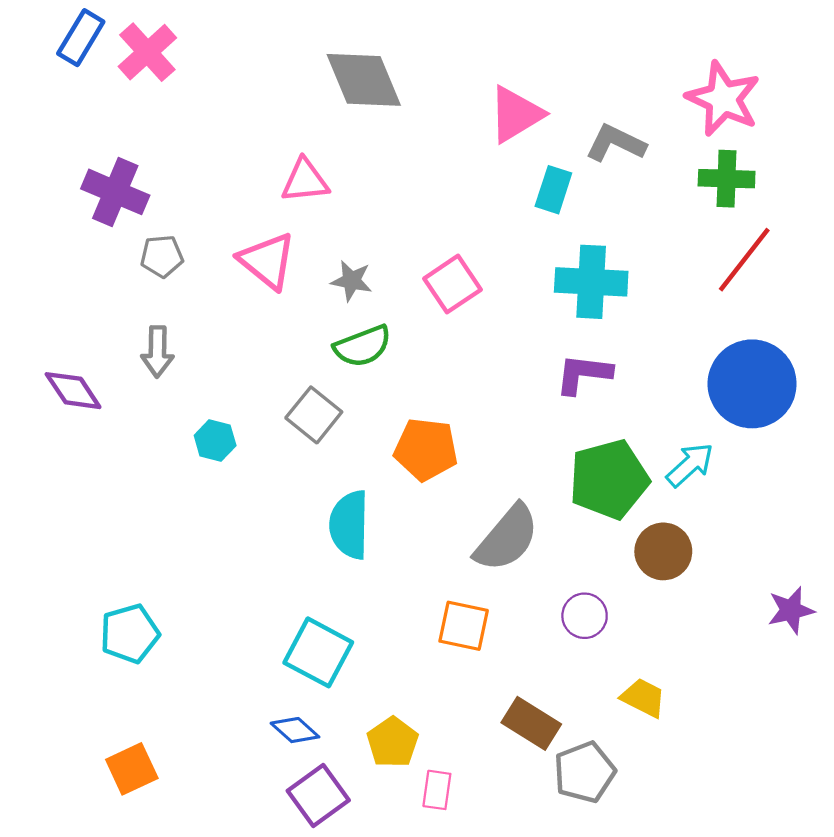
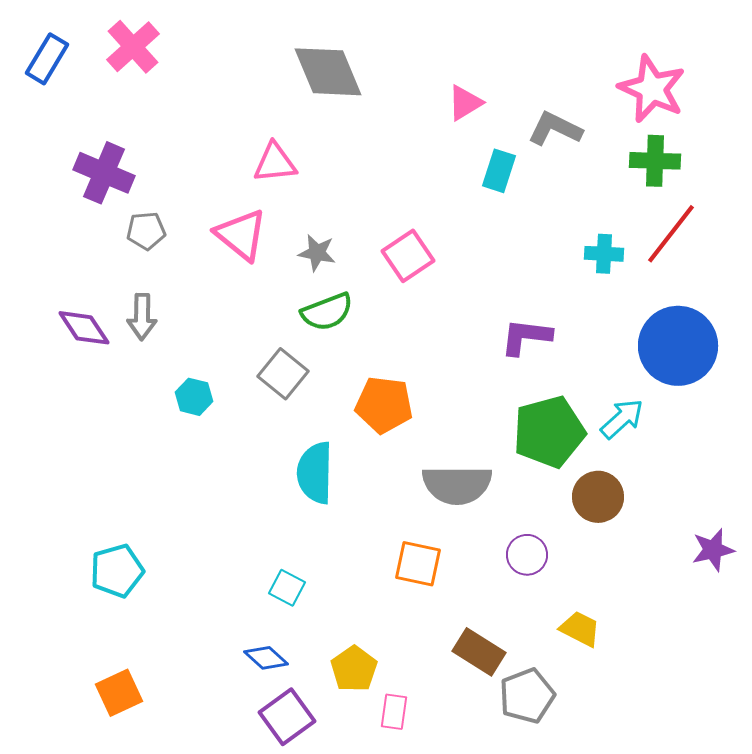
blue rectangle: (81, 38) -> (47, 59), moved
pink triangle: (516, 114) -> (465, 103), size x0.7
cyan cross: (591, 282) -> (604, 254), moved, size x0.6
purple diamond: (73, 391) -> (84, 328), moved
gray semicircle: (507, 538) -> (457, 485), turned 50
cyan square: (318, 652) -> (287, 588), size x0.6

